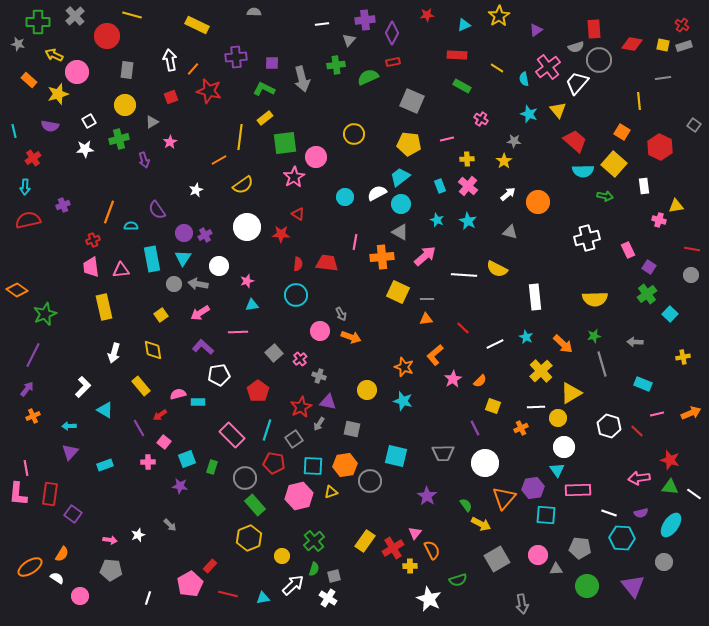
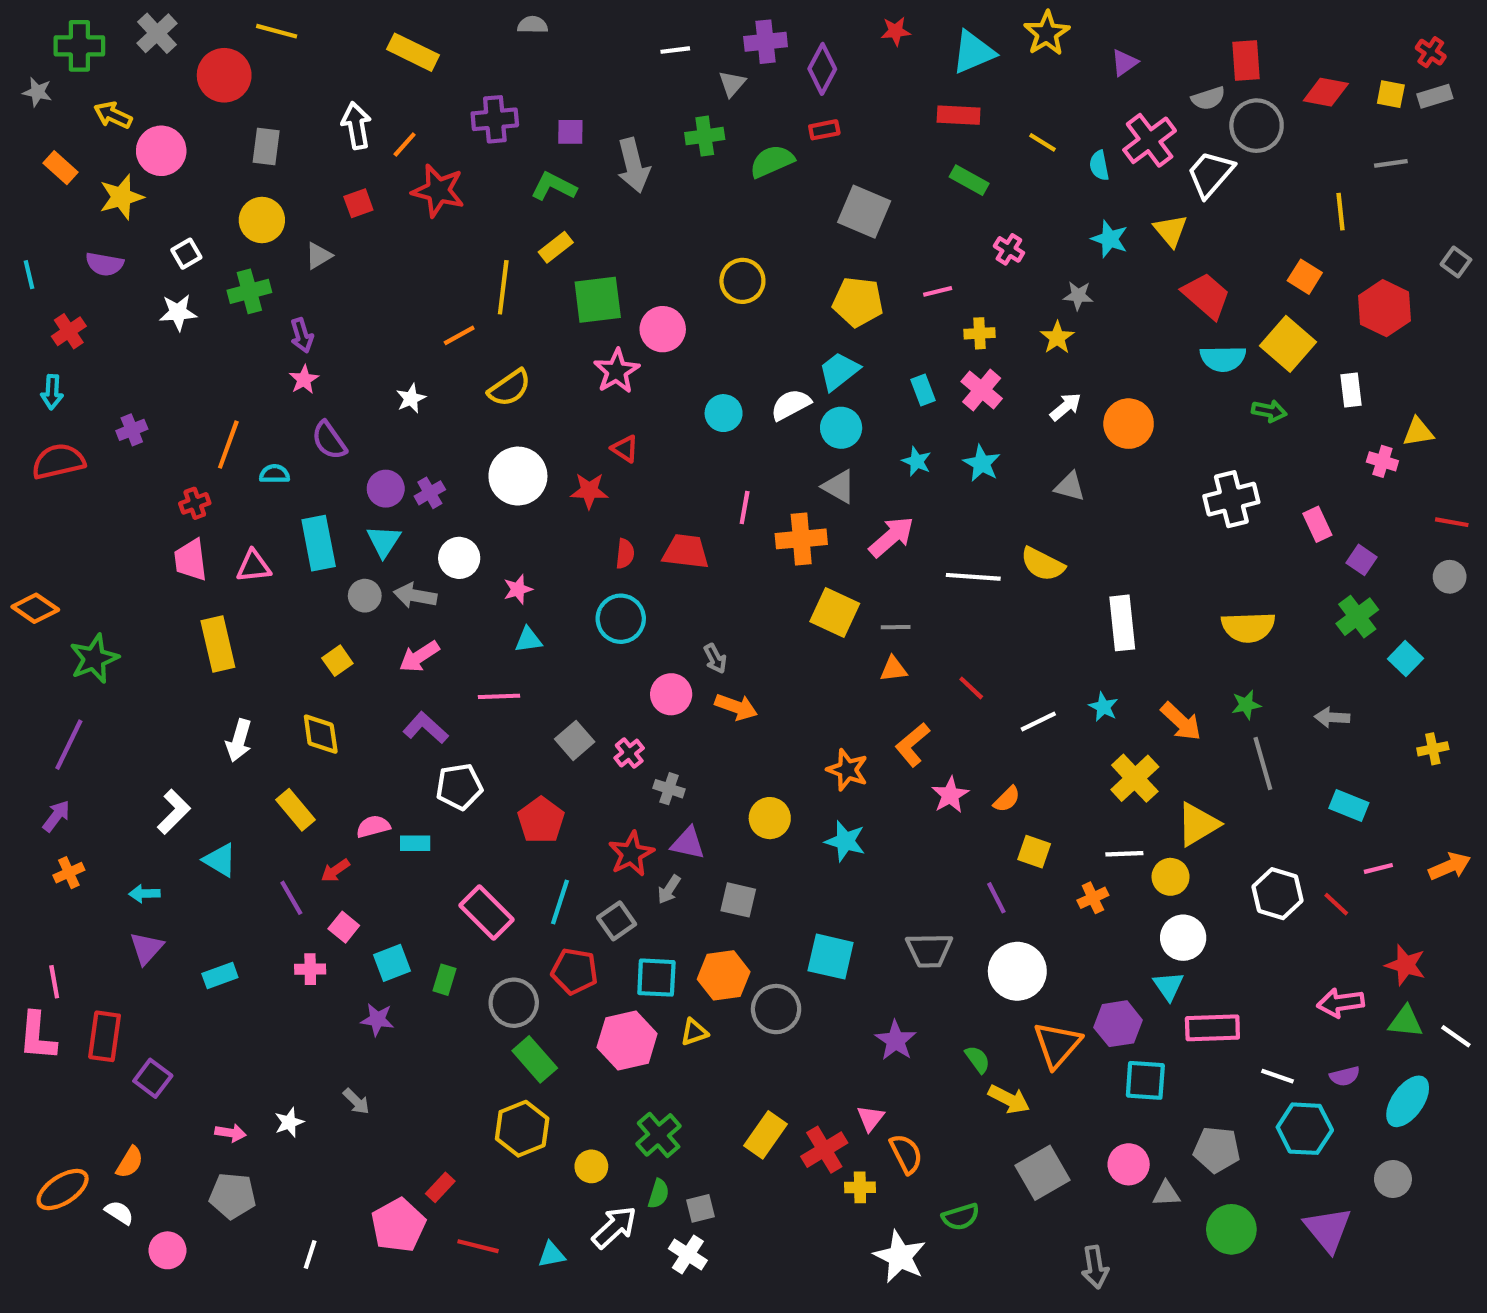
cyan triangle: (464, 25) -> (973, 52), size x1.6
pink star: (170, 142) -> (304, 380), moved

